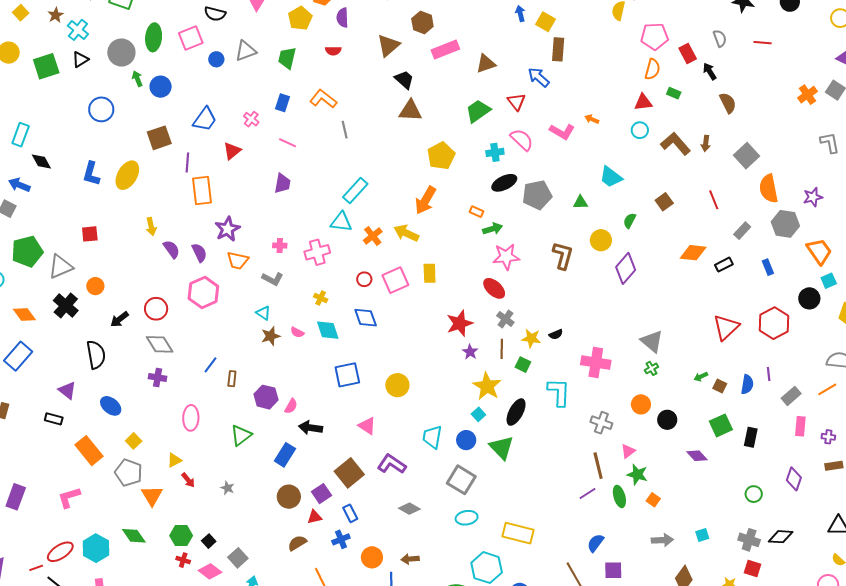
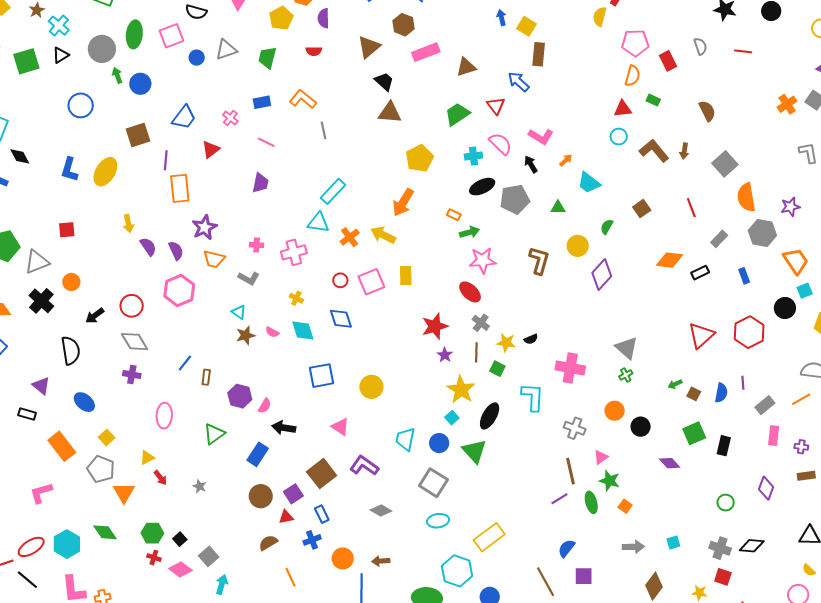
black arrow: (710, 71) -> (531, 164), moved
blue rectangle: (282, 103) -> (262, 102), turned 60
orange arrow: (592, 119) -> (566, 160), moved, turned 112
yellow rectangle: (518, 533) -> (489, 537), turned -52

